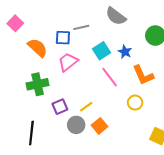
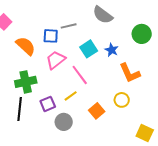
pink line: (110, 77) -> (80, 75), moved
yellow line: (86, 107) -> (71, 96), moved
orange square: (100, 126) -> (97, 111), moved
black line: (31, 133) -> (20, 109), moved

